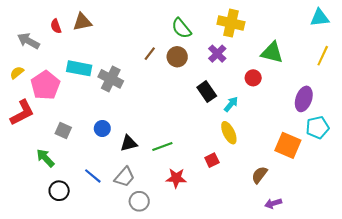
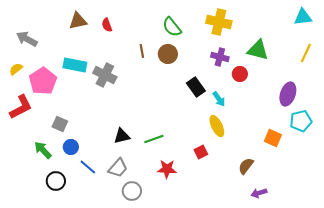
red semicircle: (56, 26) -> (107, 25), moved
brown line: (150, 54) -> (142, 51), turned -48
purple cross: (217, 54) -> (220, 57), moved, turned -30
cyan arrow: (231, 104) -> (219, 99), turned 105
blue circle: (102, 128) -> (71, 147), moved
orange square: (288, 145) -> (273, 138), size x0.7

